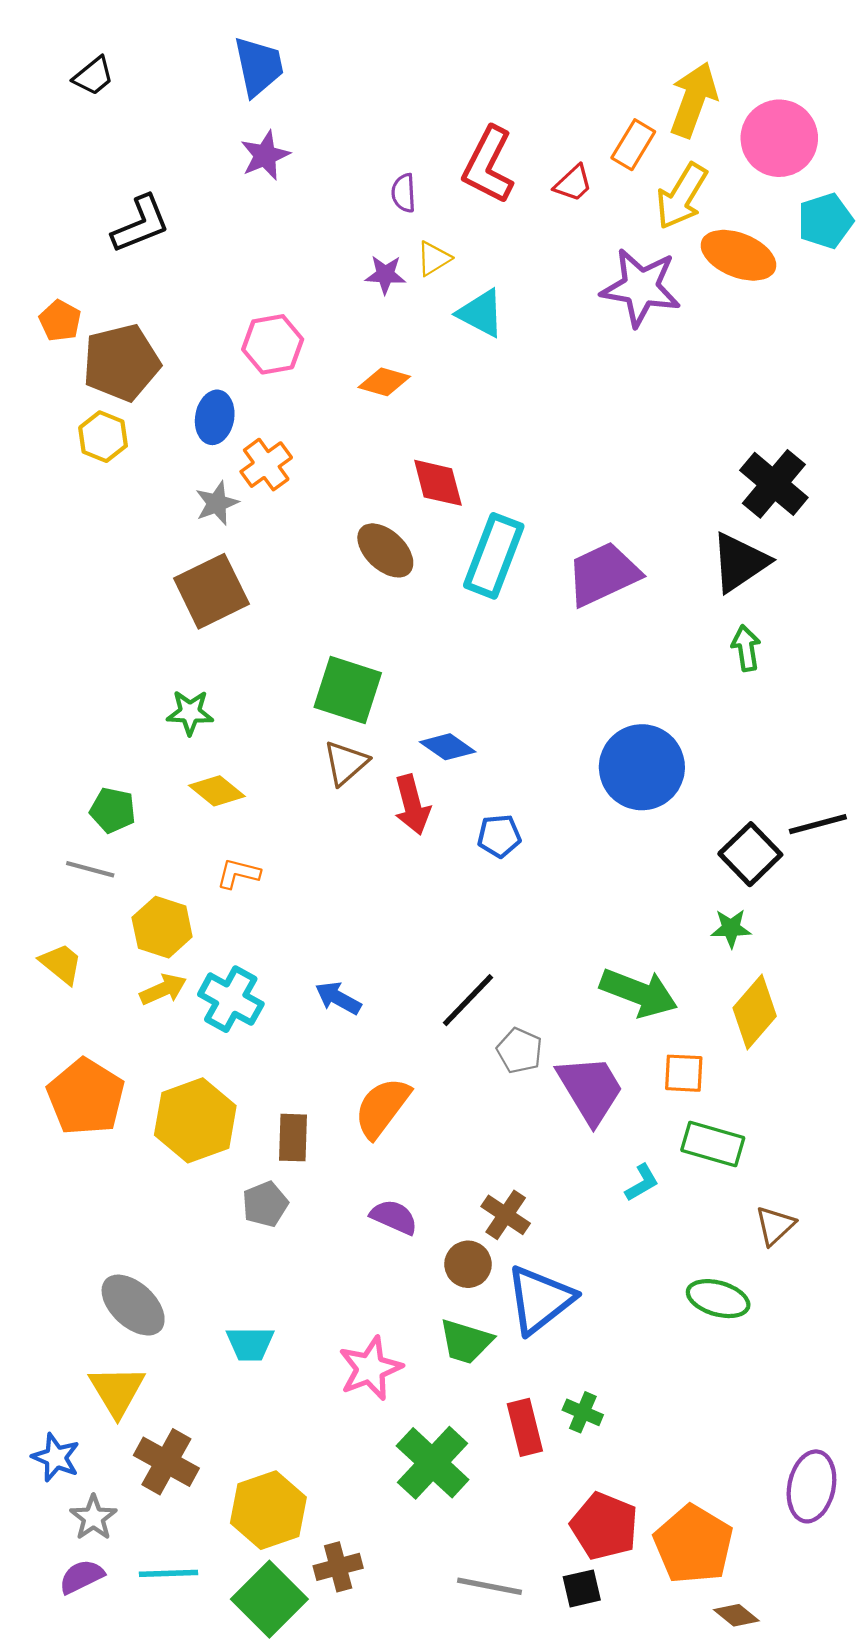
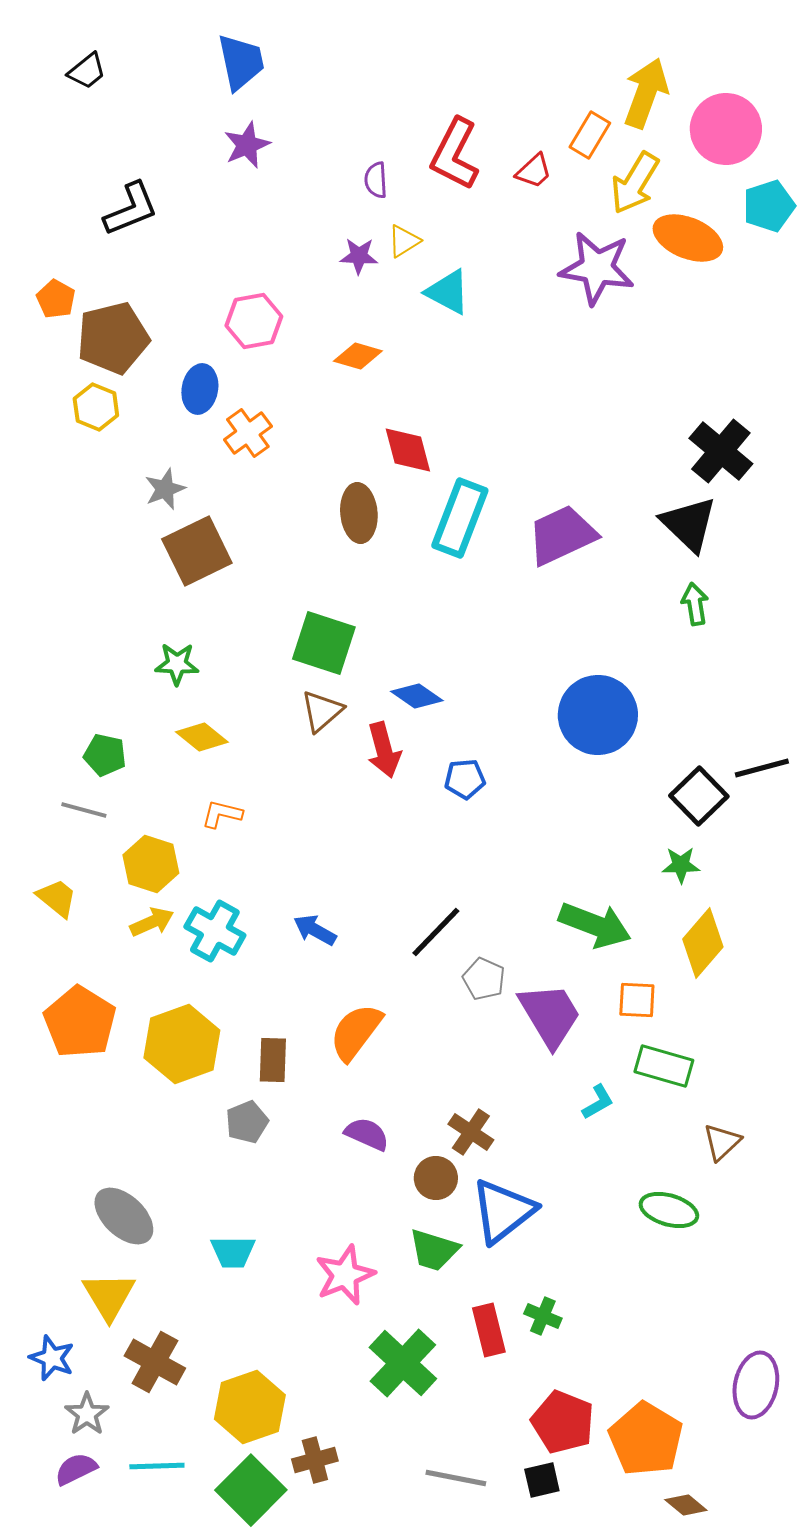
gray star: (217, 503) -> (165, 489), moved
brown ellipse: (385, 550) -> (359, 513), turned 42
black triangle: (740, 562) -> (689, 524), turned -42

